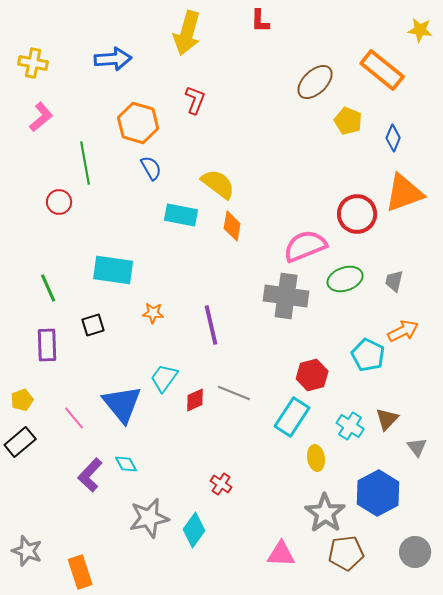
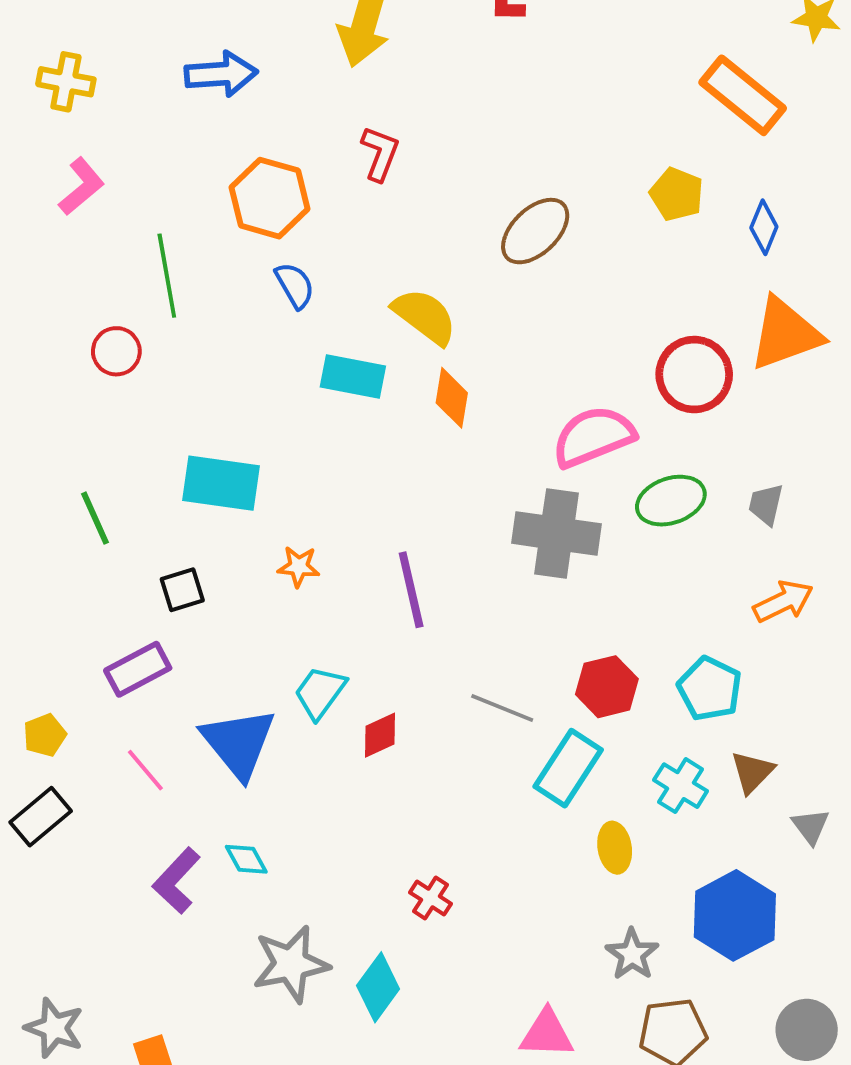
brown ellipse: (315, 82) -> (535, 231), moved
purple rectangle: (47, 345) -> (138, 669), moved, turned 64
cyan pentagon: (368, 355) -> (710, 689), moved
gray line: (234, 393) -> (502, 708), moved
gray star: (325, 513) -> (632, 954), size x0.7

